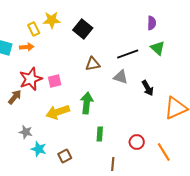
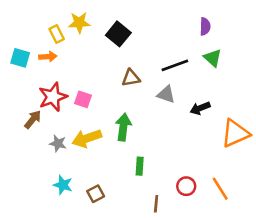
pink square: (55, 81) -> (83, 99), turned 32
black arrow: (148, 88) -> (200, 108), turned 98
gray star: (26, 132) -> (58, 143), moved
red circle: (137, 142) -> (186, 186), moved

